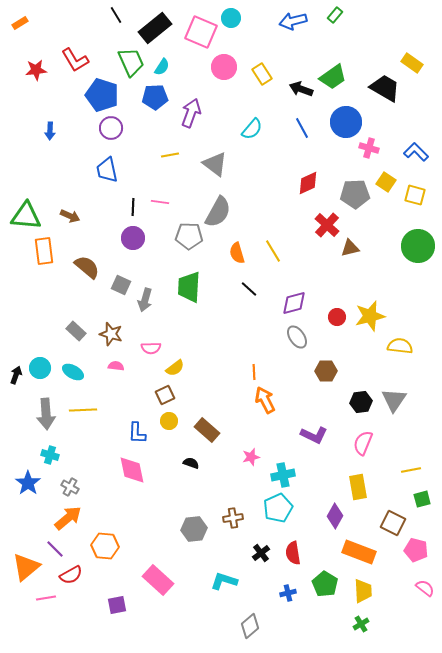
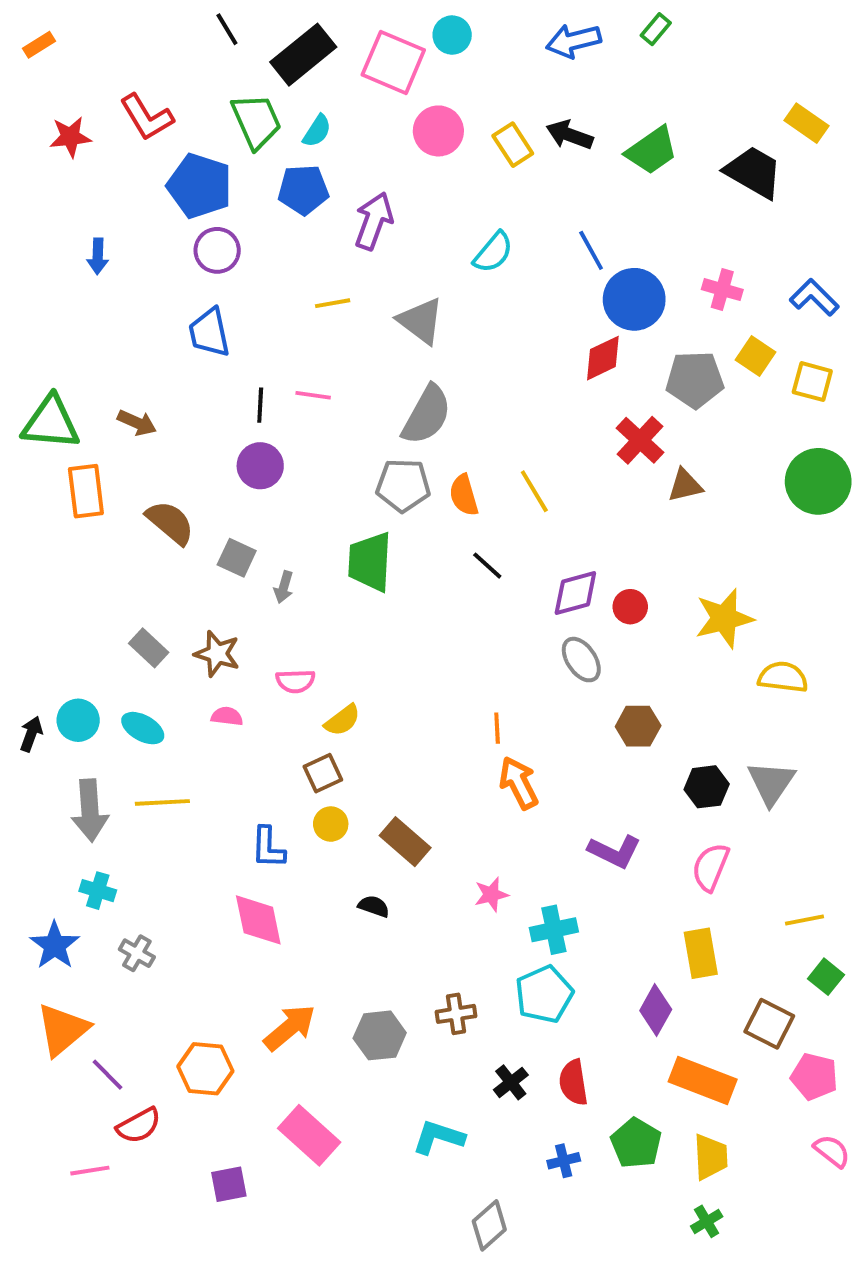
black arrow: (301, 89) -> (570, 135), moved
blue circle: (346, 122) -> (634, 299), moved
gray pentagon: (189, 236) -> (403, 485), moved
gray arrow: (145, 300) -> (284, 587), size x0.7
red circle: (337, 317) -> (630, 607), moved
green square: (422, 499) -> (826, 977), turned -36
orange arrow: (68, 518) -> (290, 1028), moved
orange triangle: (26, 567) -> (62, 1030), moved

